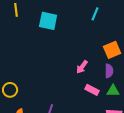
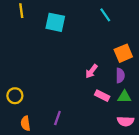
cyan line: (95, 14) -> (105, 15), turned -56

